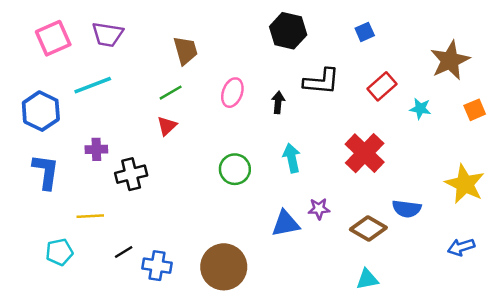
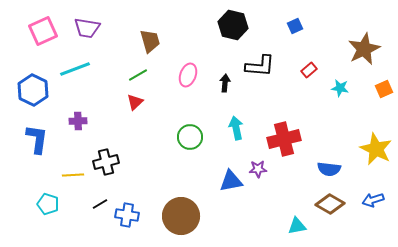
red rectangle: (382, 86) -> (309, 70), size x0.7
red cross: (365, 153) -> (284, 139), moved, turned 32
black cross: (131, 174) -> (106, 162), moved
brown diamond: (368, 229) -> (330, 204), moved
cyan pentagon: (59, 252) -> (48, 204), turned 30

